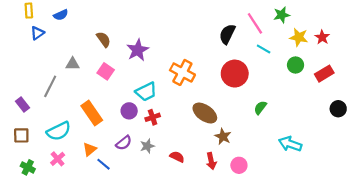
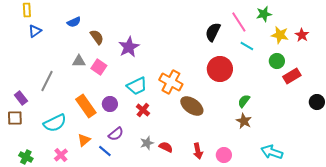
blue semicircle: (61, 15) -> (74, 22), moved
gray triangle: (73, 64) -> (79, 61), moved
orange cross: (182, 72) -> (171, 82), moved
red rectangle: (324, 74) -> (292, 76), moved
purple circle: (129, 111) -> (110, 104), moved
red cross: (153, 117) -> (143, 110), turned -32
brown square: (21, 135) -> (15, 118), moved
brown star: (223, 136) -> (244, 121), moved
cyan arrow: (290, 144) -> (272, 152), moved
gray star: (147, 146) -> (147, 143), moved
pink cross: (58, 159) -> (61, 155), moved
blue line: (103, 164) -> (105, 151), moved

